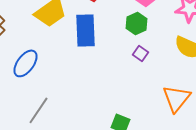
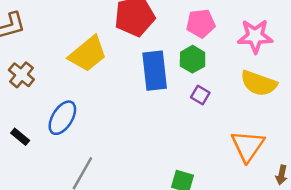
blue rectangle: (86, 30) -> (155, 71), moved

